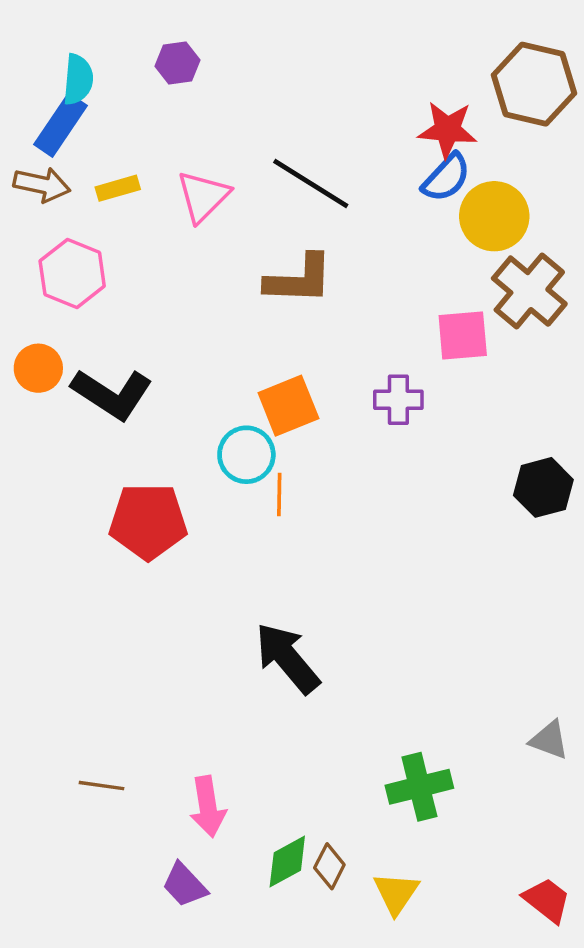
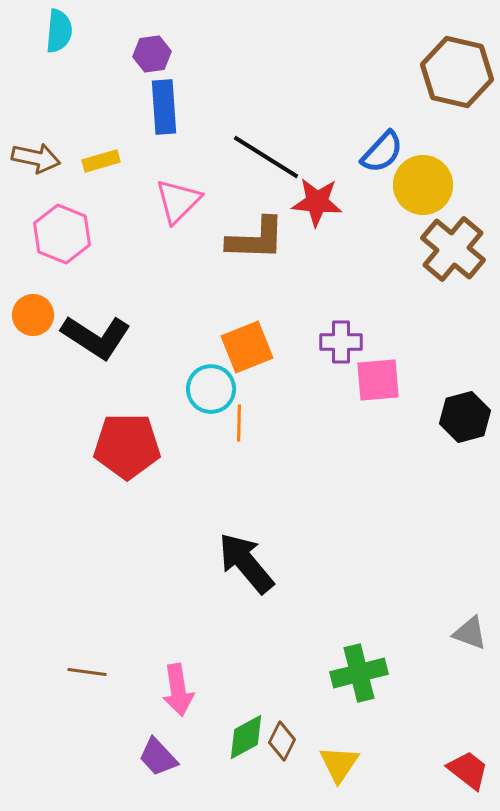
cyan semicircle: (78, 79) -> (59, 31), moved
blue rectangle: (61, 125) -> (164, 107), moved, turned -38
red star: (447, 130) -> (317, 202), moved
pink triangle: (203, 196) -> (178, 201), moved
pink square: (463, 335) -> (378, 380), moved

